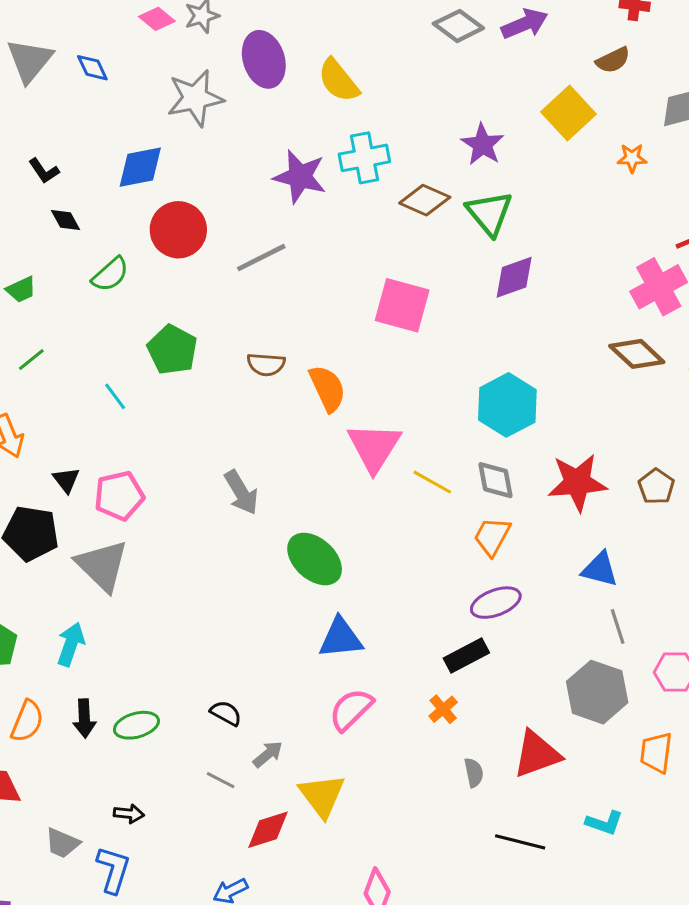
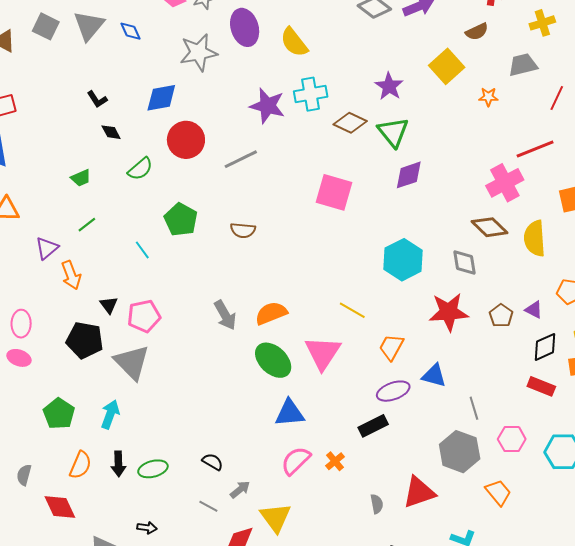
orange semicircle: (327, 388) -> (271, 313), moved, turned -88
pink triangle: (374, 447) -> (323, 353), moved
gray diamond: (495, 480) -> (464, 262), moved
blue triangle: (600, 569) -> (434, 376), moved
orange cross: (443, 709) -> (335, 461), moved
orange trapezoid: (656, 753) -> (498, 492), turned 132

